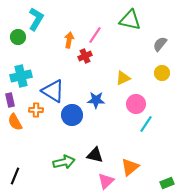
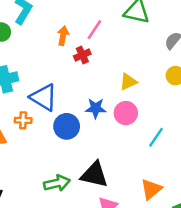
pink circle: (136, 104) -> (126, 113), moved
black triangle: (95, 155) -> (94, 175), size x1.4
orange triangle: (130, 167) -> (151, 189), moved

